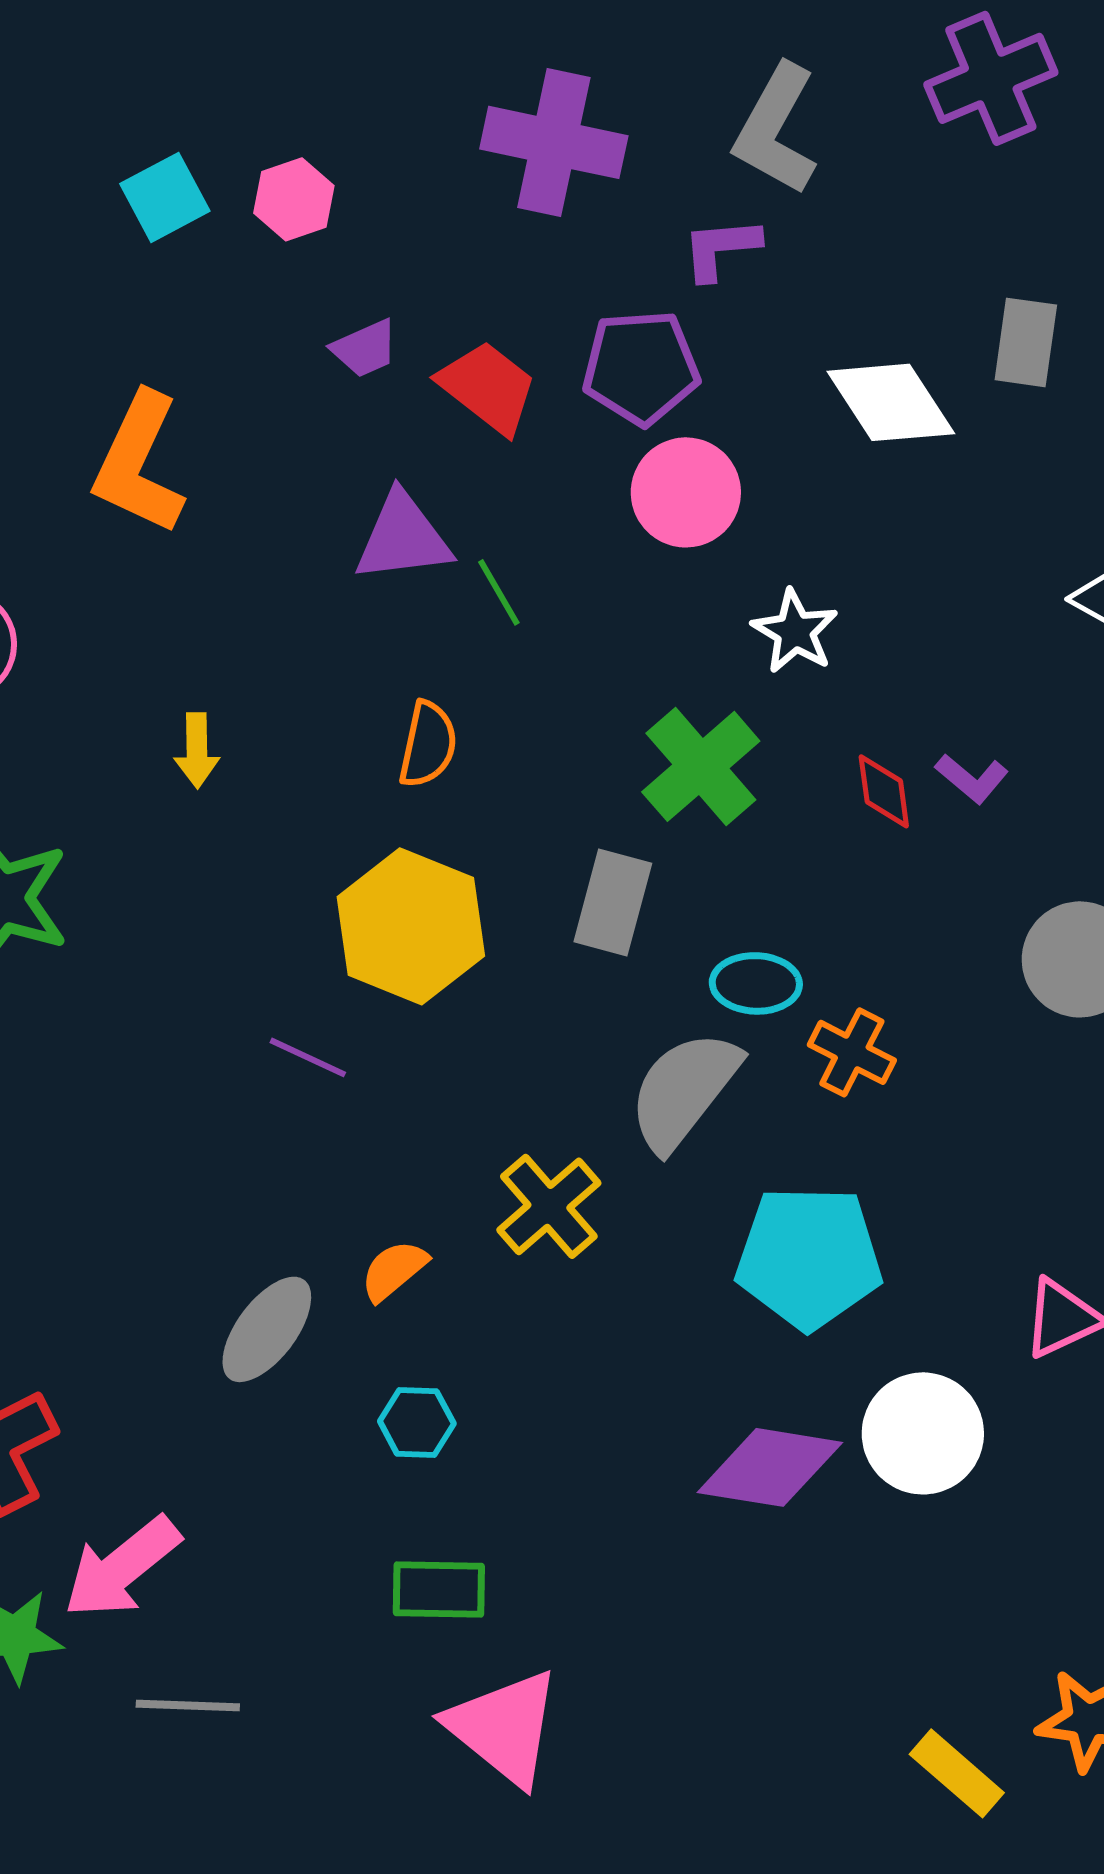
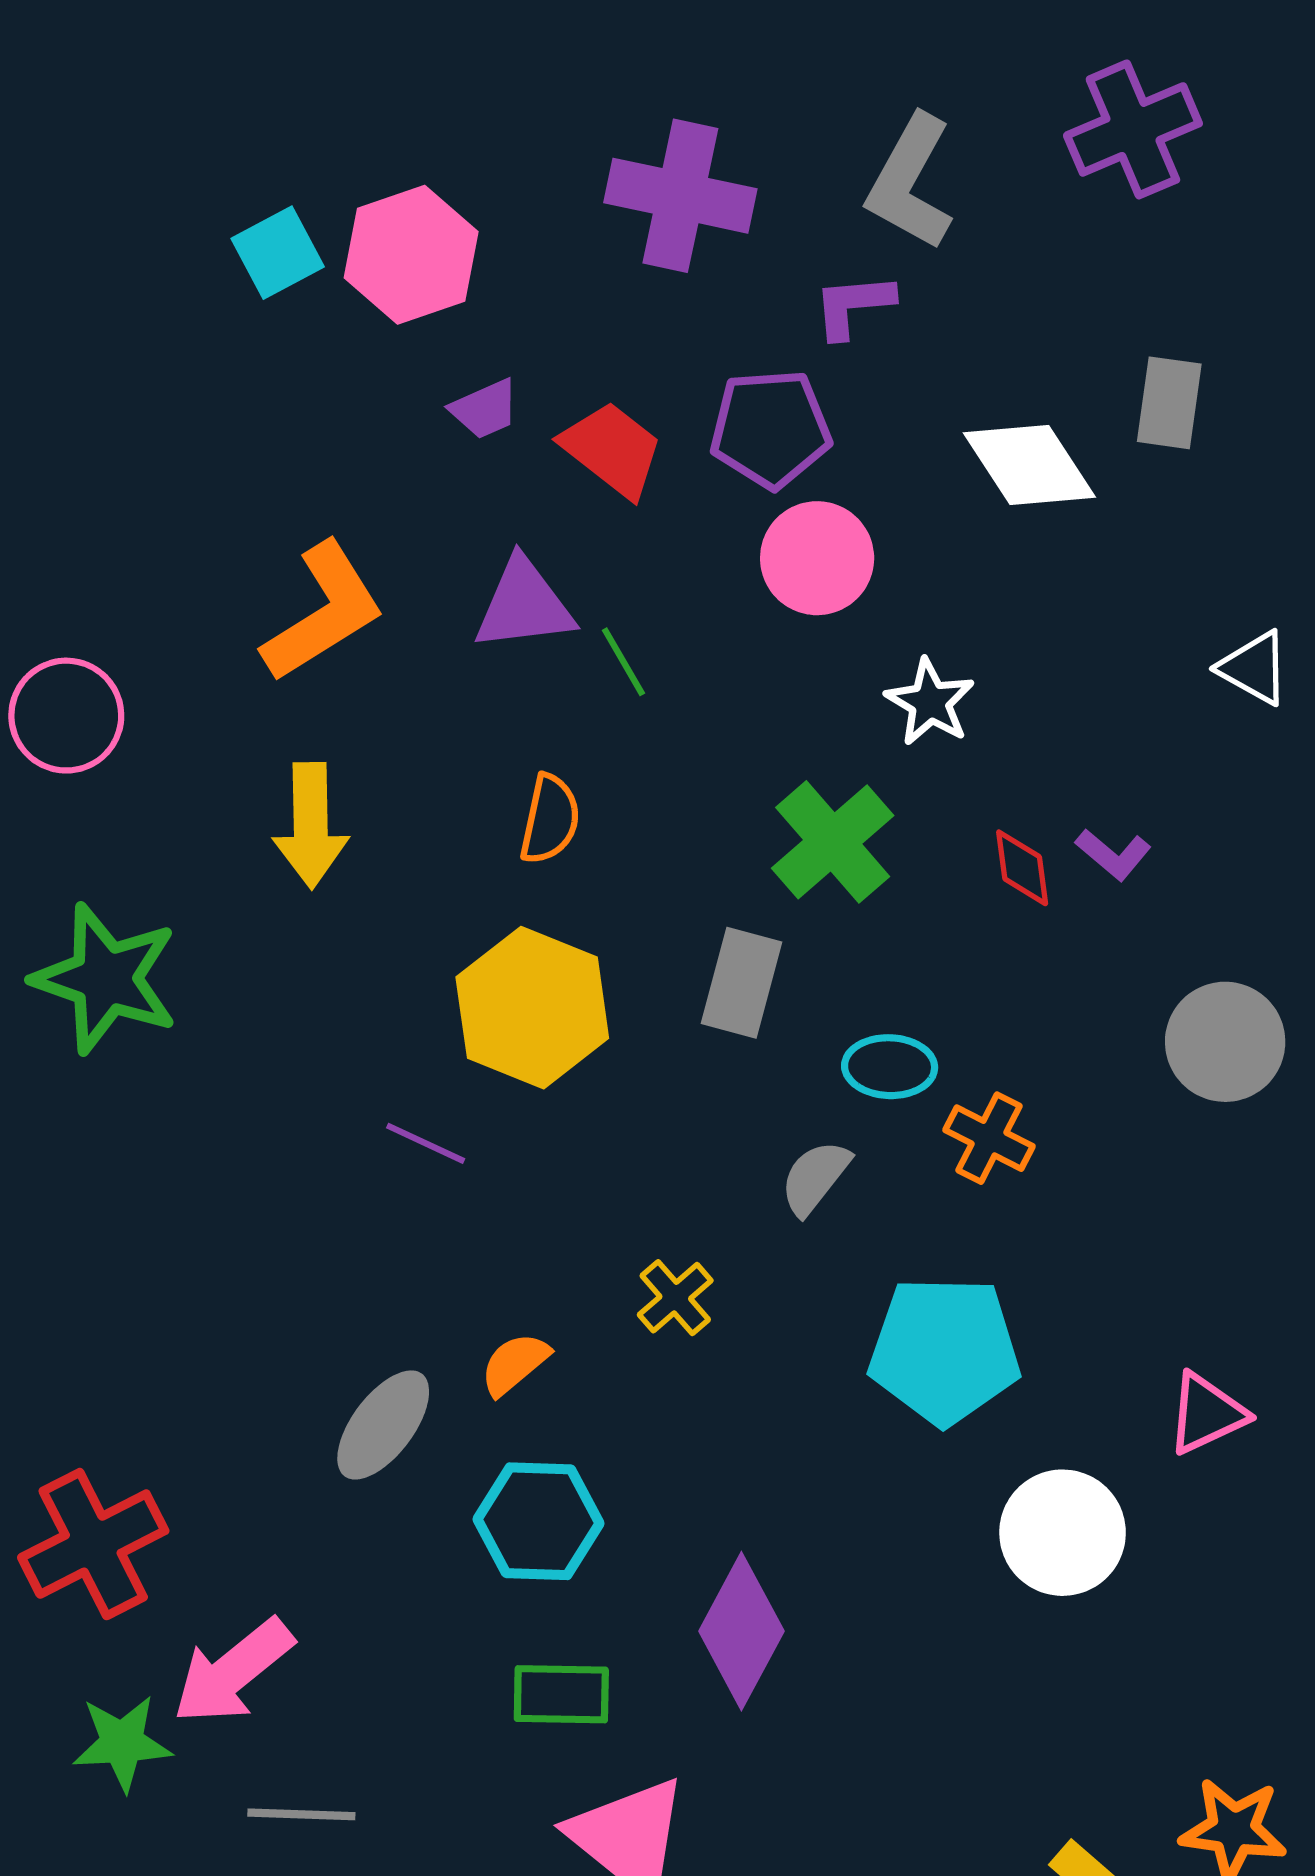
pink hexagon: (294, 199) -> (411, 255), size x1.6
orange L-shape: (139, 463) -> (323, 612), moved, turned -147
yellow arrow: (197, 750) -> (311, 825), size x1.6
gray semicircle: (684, 1090) -> (815, 1177), size x0.6
yellow cross: (549, 1206) -> (675, 1298), size x0.7
cyan hexagon: (417, 1422) -> (539, 1521), size x1.6
purple diamond: (770, 1467) -> (741, 1631), moved, turned -71

